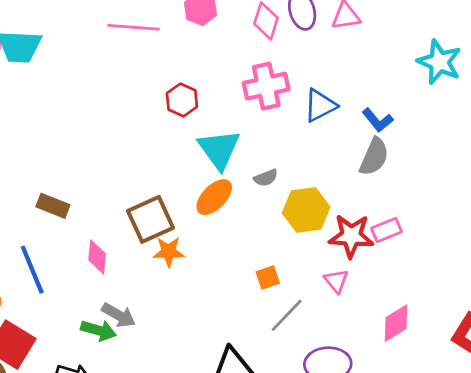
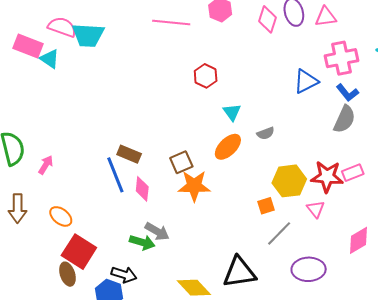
pink cross: (266, 86) -> (341, 58), moved
cyan triangle: (219, 149) -> (232, 112), size x0.6
brown rectangle: (53, 206) -> (129, 154), moved
yellow hexagon: (306, 210) -> (289, 181), moved
brown square: (150, 219) -> (181, 162), size x0.7
orange star: (169, 252) -> (194, 186), size x1.4
blue line: (32, 270) -> (115, 175), moved

